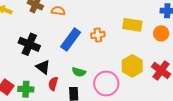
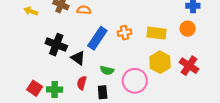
yellow rectangle: (132, 25) -> (156, 33), moved
black triangle: (43, 67) -> (78, 58), moved

